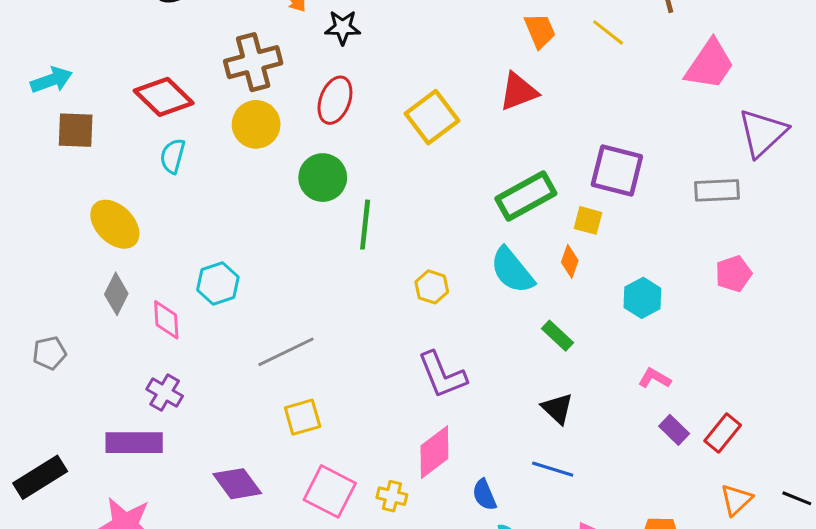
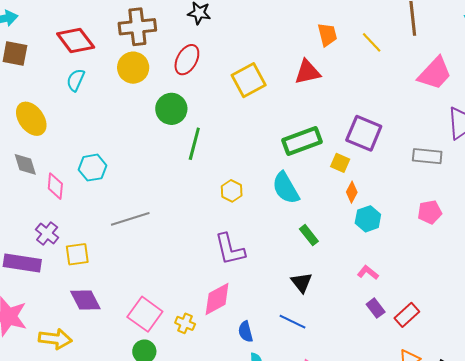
orange diamond: (570, 261) -> (352, 192), moved
gray diamond: (116, 294) -> (25, 164), turned -52
yellow square: (303, 417) -> (77, 254), moved

